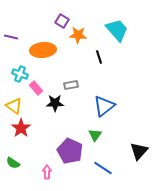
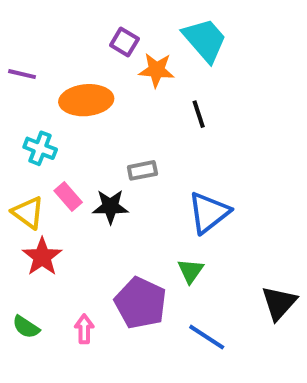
cyan trapezoid: (117, 30) -> (205, 40), moved
pink rectangle: (36, 88) -> (68, 197), moved
pink arrow: (47, 172) -> (84, 329), moved

